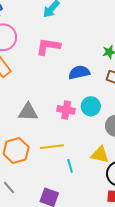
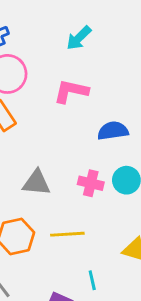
cyan line: (70, 166) -> (92, 280), moved

